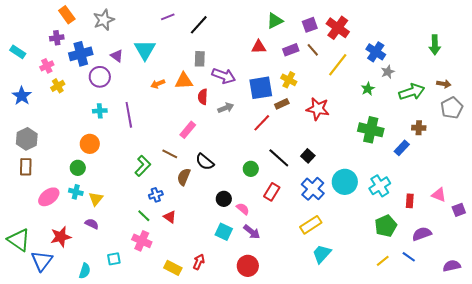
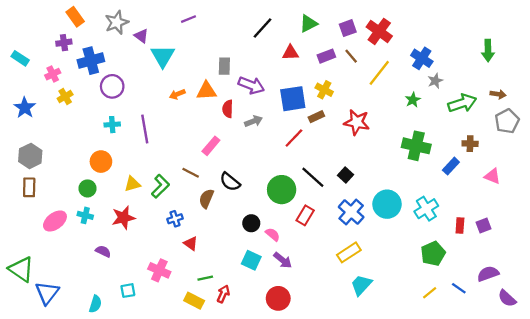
black line: (199, 25) -> (262, 28), moved
purple triangle: (117, 56) -> (141, 36), moved
green circle: (251, 169) -> (282, 190), size x1.6
pink triangle: (439, 195) -> (492, 176), moved
yellow triangle: (96, 199) -> (132, 184), moved, turned 35
purple square: (459, 210) -> (483, 225), moved
green line: (144, 216) -> (205, 278), moved, turned -56
purple semicircle: (422, 234) -> (488, 274), moved
red star: (61, 237) -> (123, 218), moved
purple semicircle: (452, 266) -> (507, 298), turned -126

